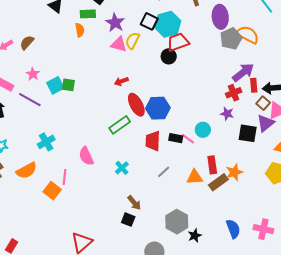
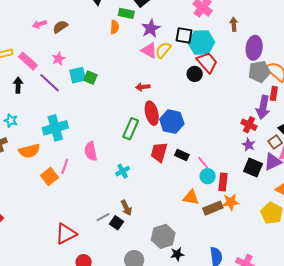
black square: (149, 21) -> (184, 35), turned -30
red trapezoid: (178, 42) -> (207, 62), turned 55
purple arrow: (243, 72) -> (263, 107), turned 125
red rectangle: (254, 85) -> (274, 93), moved
red cross: (234, 93) -> (249, 125), turned 35
purple star: (227, 114) -> (249, 145), moved
green rectangle: (120, 125) -> (131, 129), turned -45
cyan circle: (203, 130) -> (208, 176), moved
pink line: (188, 139) -> (203, 163), moved
cyan cross: (46, 142) -> (55, 128), size x1.4
red rectangle: (212, 165) -> (223, 182), moved
gray line: (164, 172) -> (103, 217), moved

